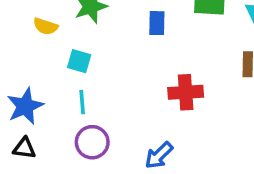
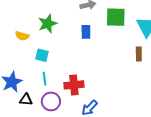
red cross: (186, 92) -> (74, 85), moved
black triangle: (24, 148) -> (26, 100), moved

